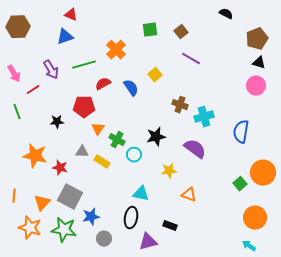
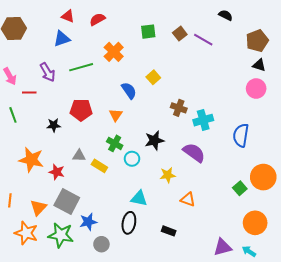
purple line: (191, 59) -> (203, 40), moved
red semicircle: (103, 84) -> (97, 19), moved
red line: (33, 90) -> (29, 93), turned 32
orange triangle: (98, 129) -> (116, 115), moved
purple triangle: (148, 242) -> (223, 247), moved

